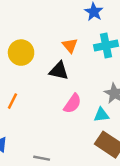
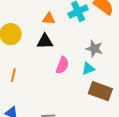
orange triangle: (70, 45) -> (49, 19), turned -32

